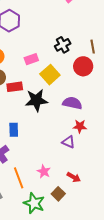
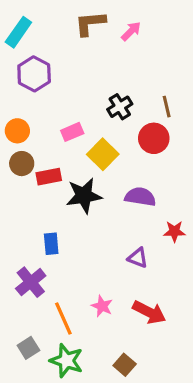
red star: (80, 126) -> (174, 231), moved
red arrow: (74, 177) -> (149, 312), size x1.5
brown square: (58, 194) -> (125, 365), moved
green star: (34, 203) -> (66, 361), moved

